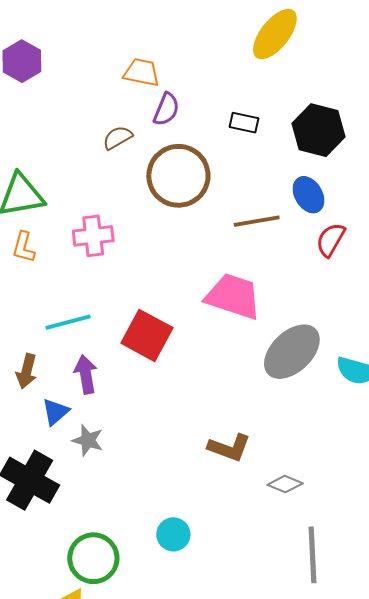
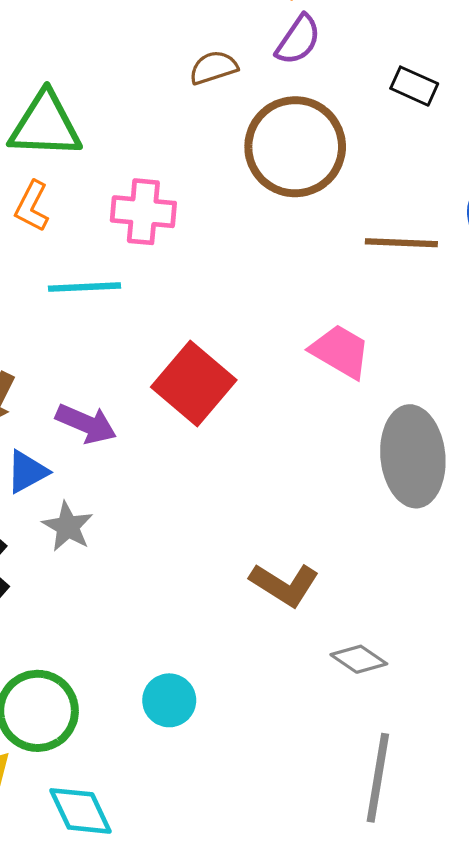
pink trapezoid: (233, 296) -> (340, 351), size x0.7
cyan line: (68, 322) -> (85, 287), moved
gray ellipse: (292, 352) -> (413, 456), turned -64
purple arrow: (86, 374) -> (86, 424), turned 111

